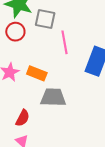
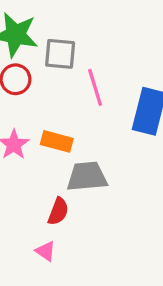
red semicircle: (23, 118) -> (58, 211), moved

